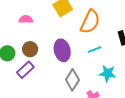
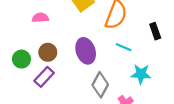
cyan line: (95, 49) -> (124, 47), turned 48

